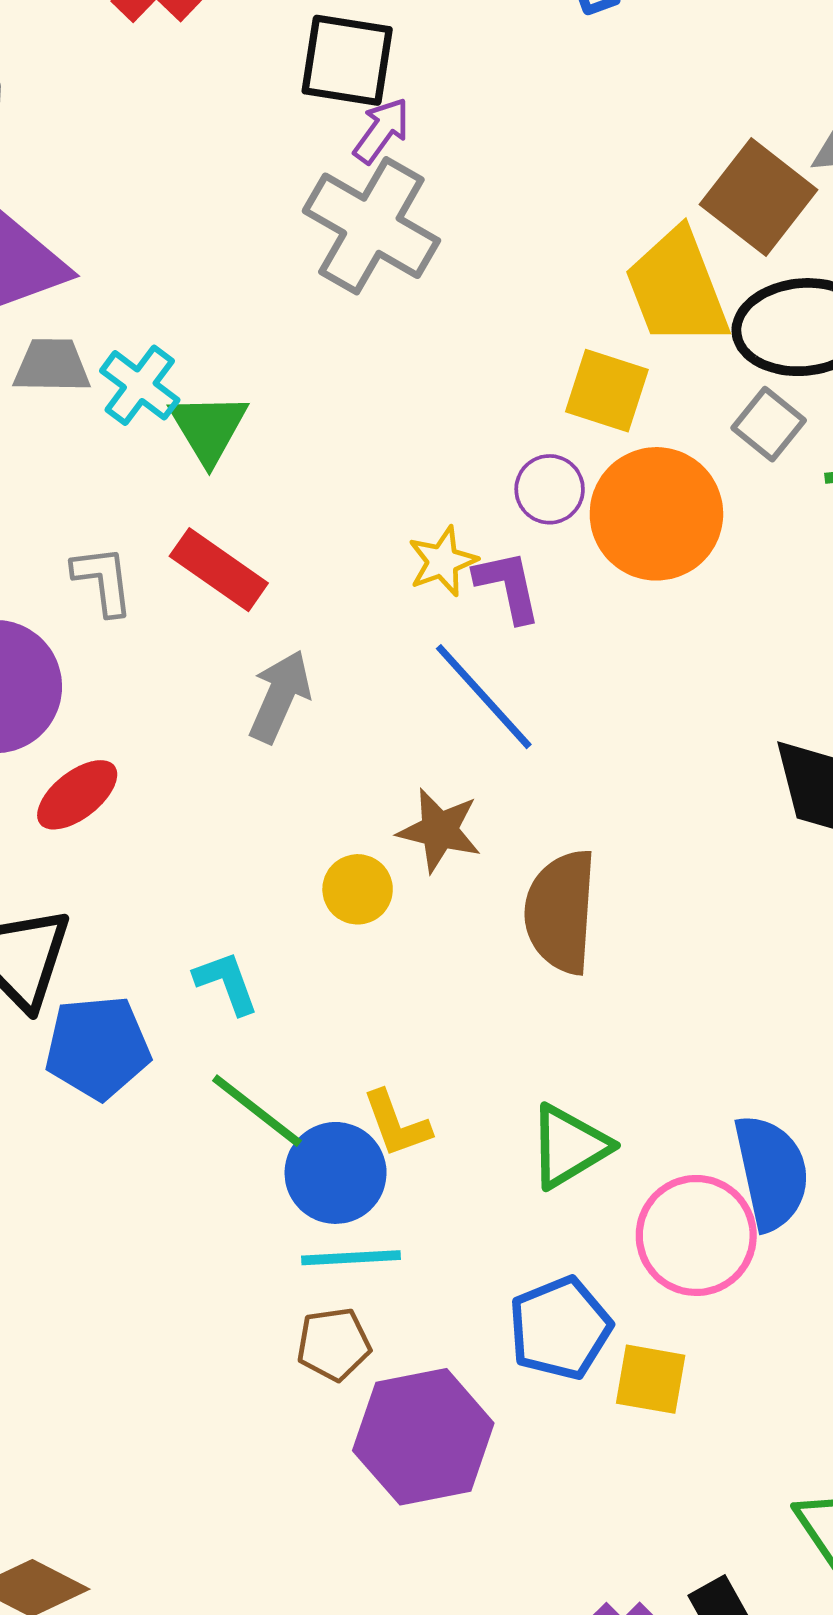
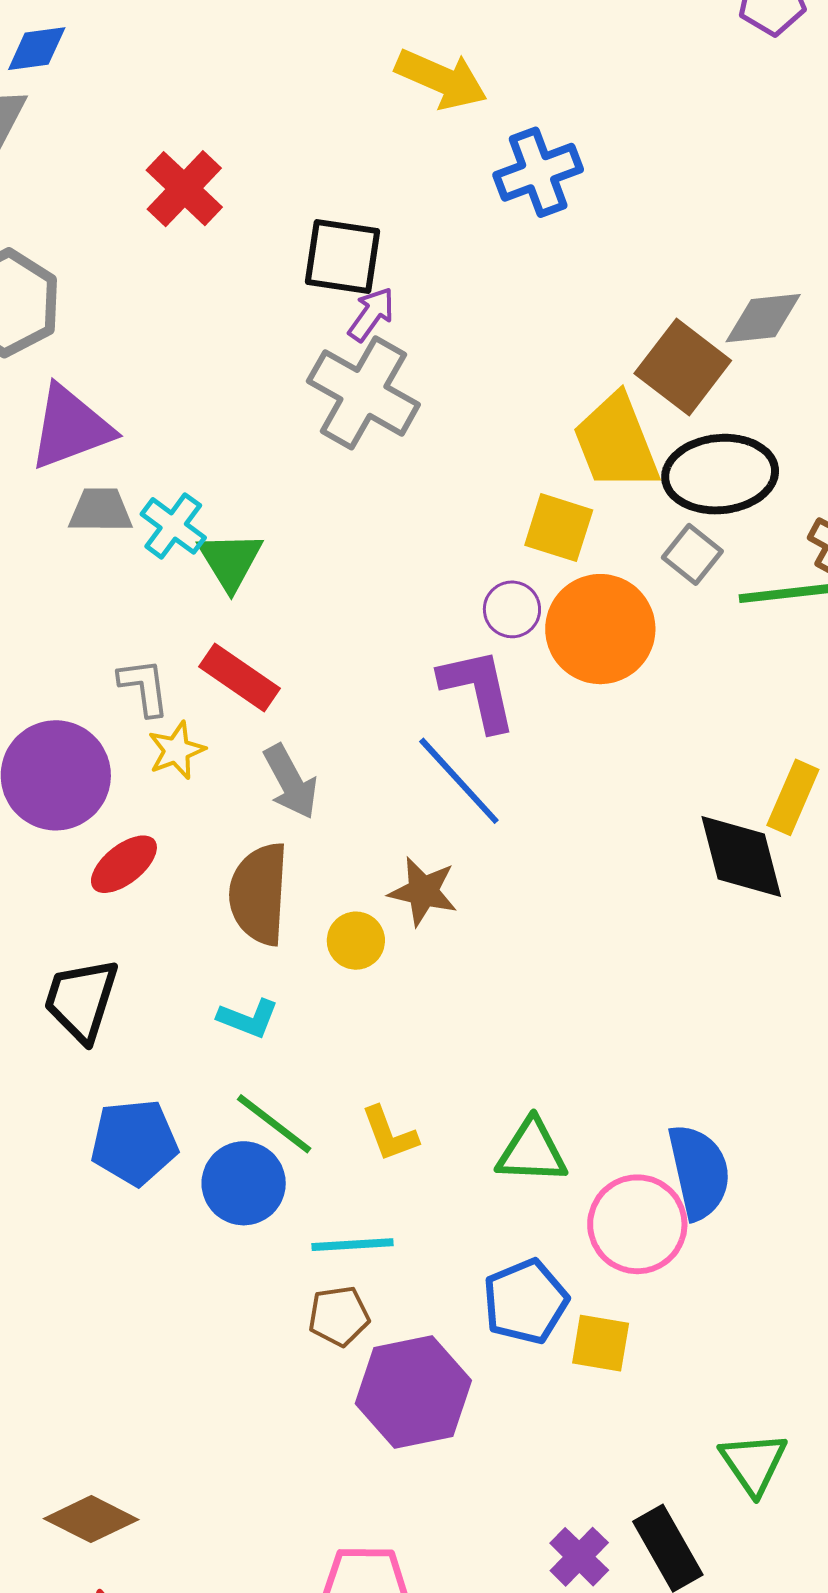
yellow star: (443, 561) -> (177, 750), moved
purple L-shape: (508, 586) -> (478, 689), size x1.4
gray arrow: (280, 696) -> (291, 782), turned 128
brown semicircle: (561, 912) -> (259, 894), moved
cyan L-shape: (226, 983) -> (248, 1018), turned 132
blue pentagon: (98, 1047) -> (134, 1142), moved
green triangle: (569, 1146) -> (532, 1151), turned 34
blue circle: (336, 1173) -> (244, 1183), moved

